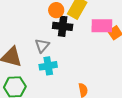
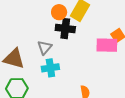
pink rectangle: (102, 26) -> (107, 45), moved

